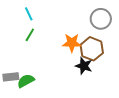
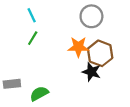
gray circle: (101, 19) -> (91, 16), moved
green semicircle: (26, 81) -> (39, 94), moved

